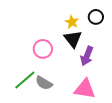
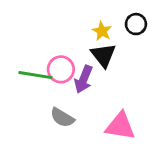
purple arrow: (87, 56) -> (84, 79), moved
green line: (25, 80) -> (35, 75), moved, turned 50

